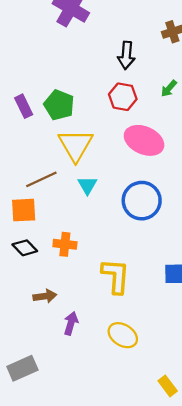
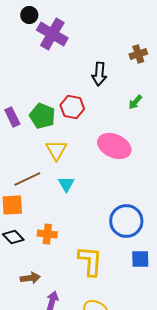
red hexagon: (123, 97) -> (72, 107), moved
yellow triangle: (76, 145) -> (56, 150), size x0.7
blue circle: (142, 201) -> (126, 221), moved

